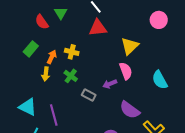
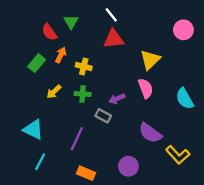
orange arrow: (52, 57) -> (61, 55), moved
yellow arrow: (46, 74) -> (54, 92), turned 40
green cross: (71, 76) -> (83, 94), turned -32
purple arrow: (110, 84) -> (117, 99), moved
purple line: (54, 115) -> (77, 139), moved, turned 40

